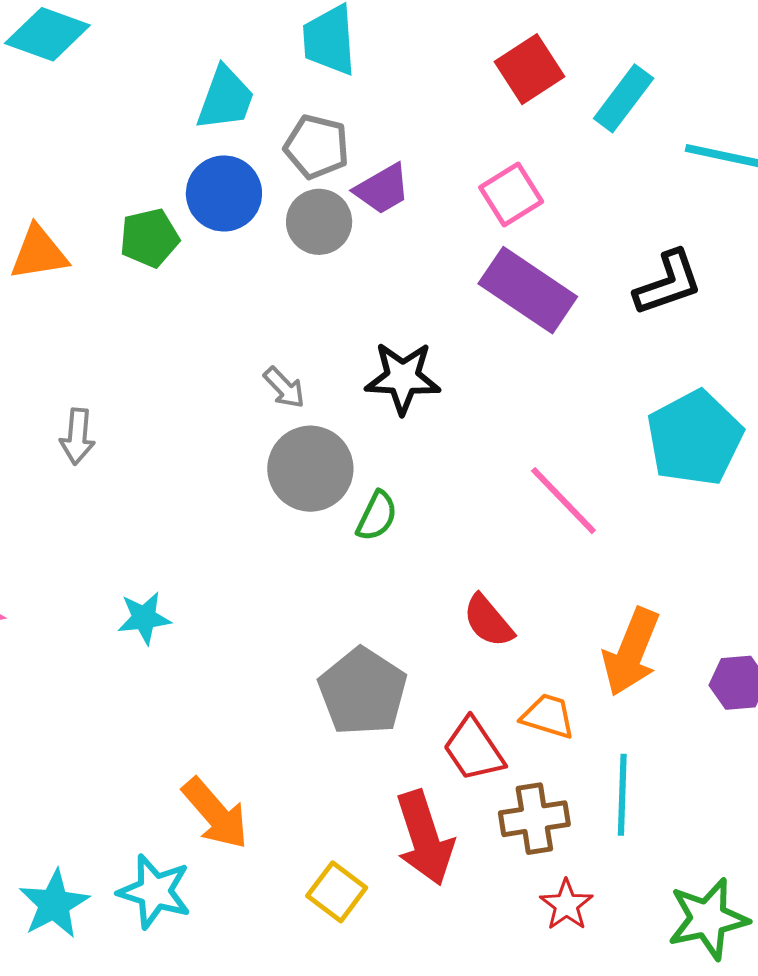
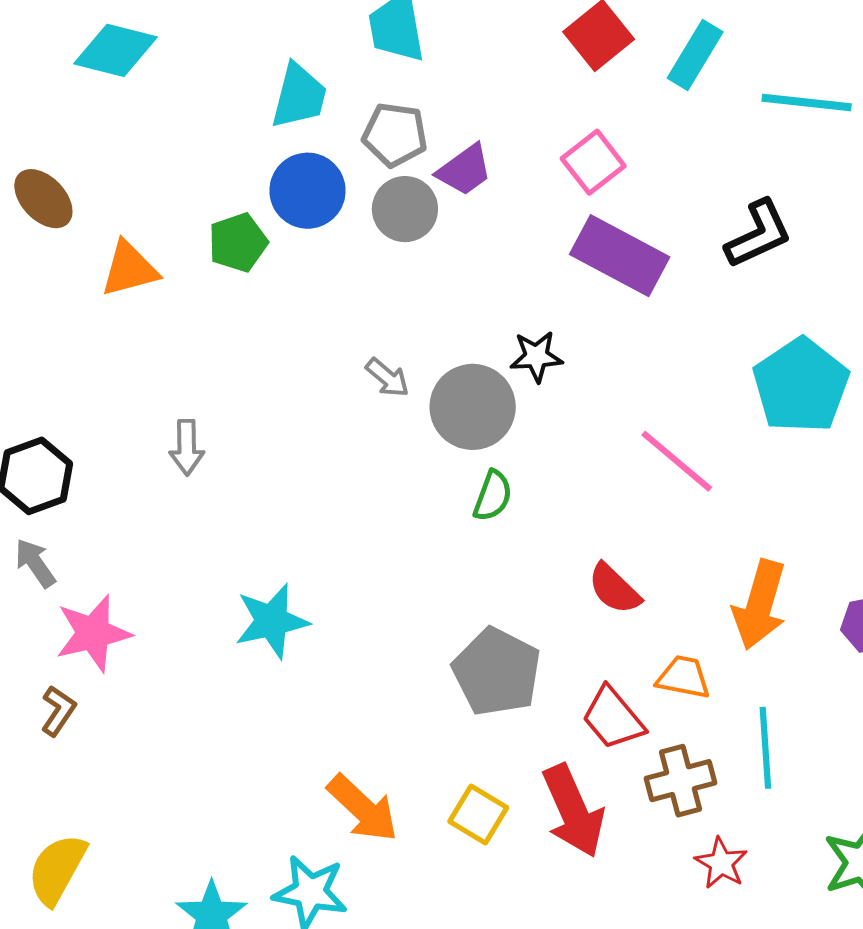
black star: (403, 378) -> (536, 356), moved, size x0.7
gray circle: (310, 469) -> (473, 407), moved
cyan star: (144, 618) -> (272, 621), size x1.4
yellow square: (337, 892) -> (478, 814), moved

